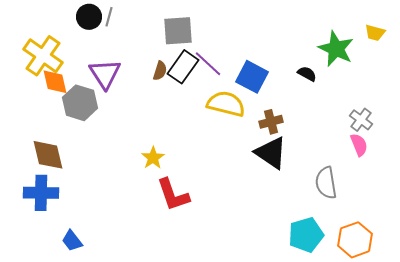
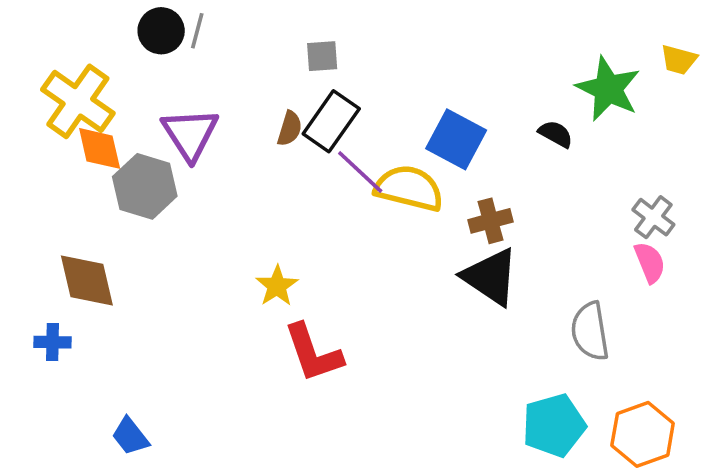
gray square: (178, 31) -> (322, 56), size x0.6
purple line: (208, 64) -> (360, 172), moved
blue cross: (41, 193) -> (52, 342), moved, size x0.6

